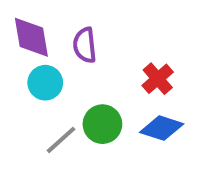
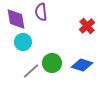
purple semicircle: (85, 45) -> (41, 12), moved
red cross: (158, 79) -> (87, 26), moved

